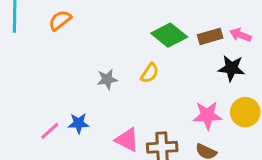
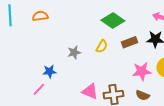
orange semicircle: (60, 20) -> (40, 16), turned 35
brown rectangle: (210, 36) -> (129, 42), moved
blue star: (79, 123) -> (49, 71), moved

